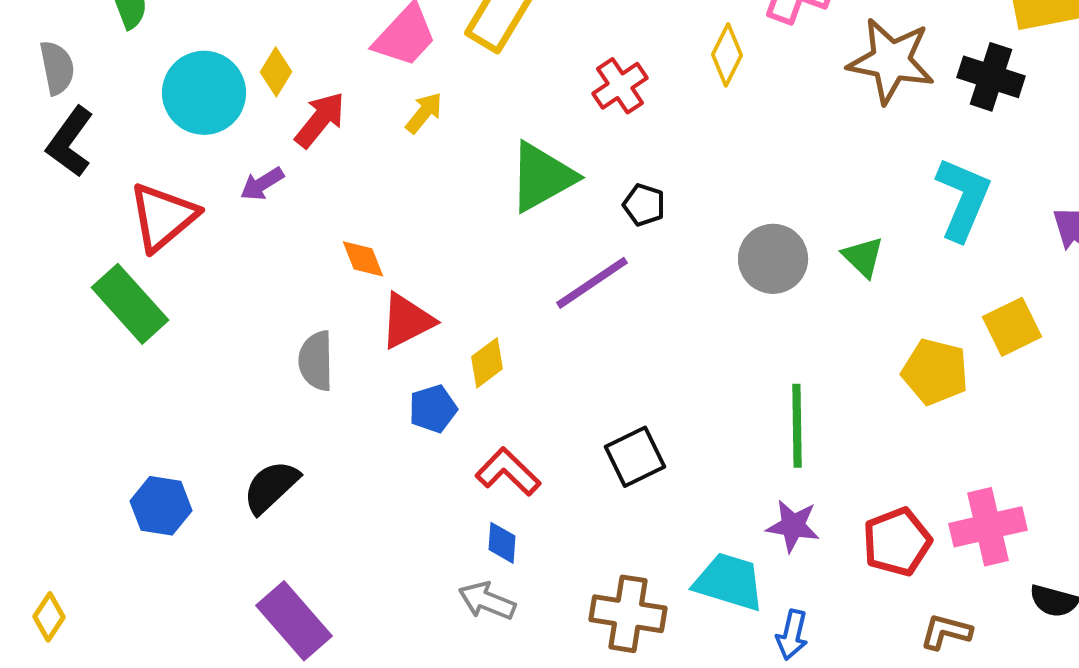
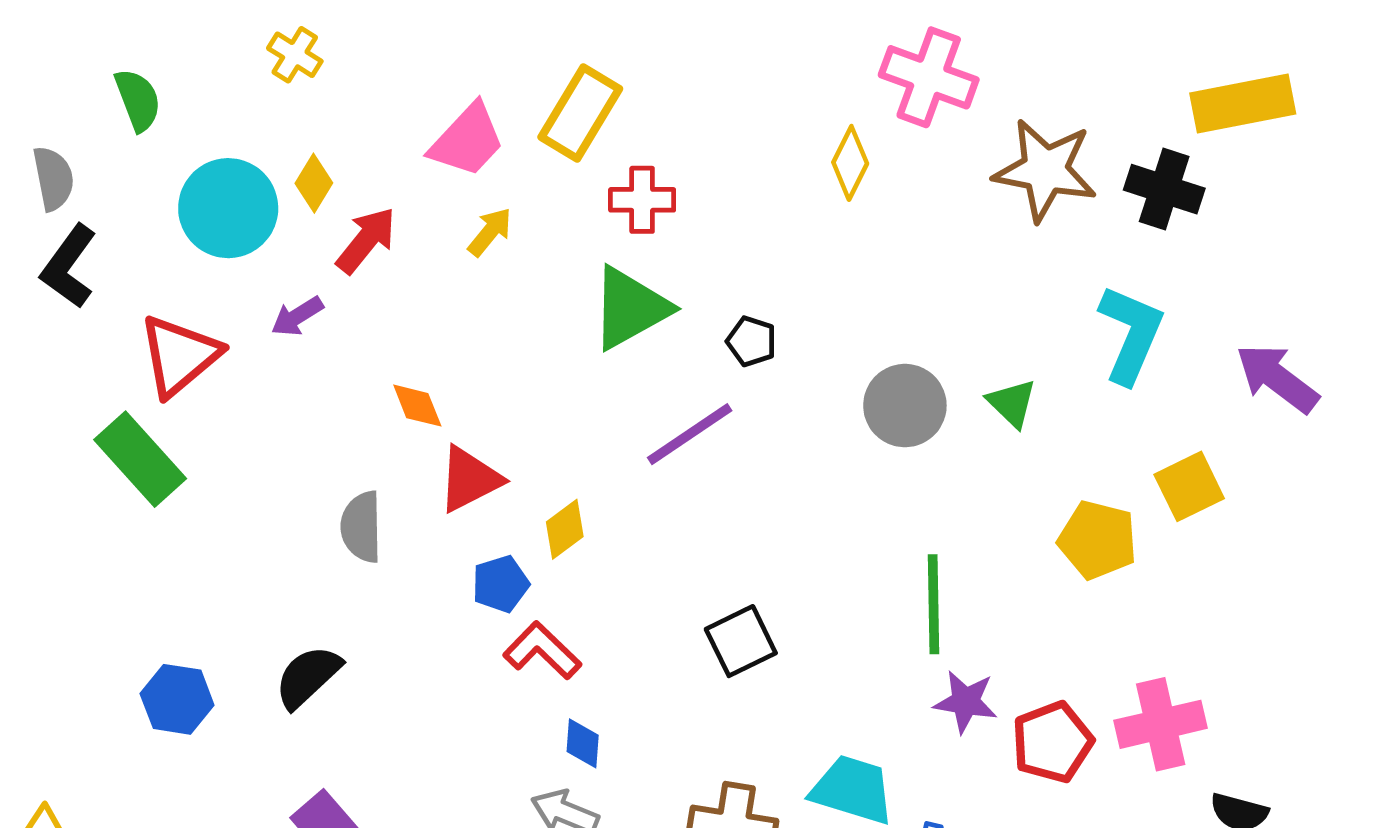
red cross: (620, 86) -> (642, 200), moved, turned 34
red L-shape: (508, 472) -> (542, 651), moved
purple star: (793, 526) -> (966, 702), moved

